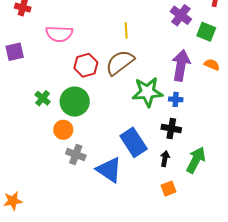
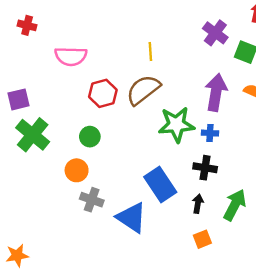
purple square: (15, 52) -> (19, 99), moved
green cross: (43, 98) -> (33, 135), moved, size x1.8
green circle: (75, 102) -> (90, 137), size x0.6

